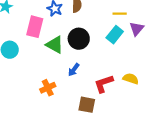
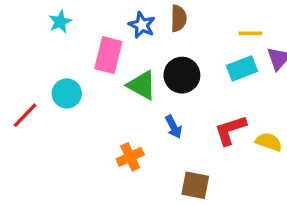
cyan rectangle: (115, 35) -> (242, 68), turned 30
blue arrow: (74, 70) -> (174, 127), turned -64
red L-shape: (104, 84) -> (230, 130), moved

